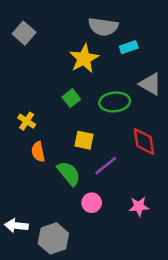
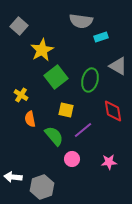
yellow star: (84, 59) -> (42, 50), moved
green square: (71, 98) -> (56, 77), size x1.6
green ellipse: (115, 102) -> (90, 80), turned -70

